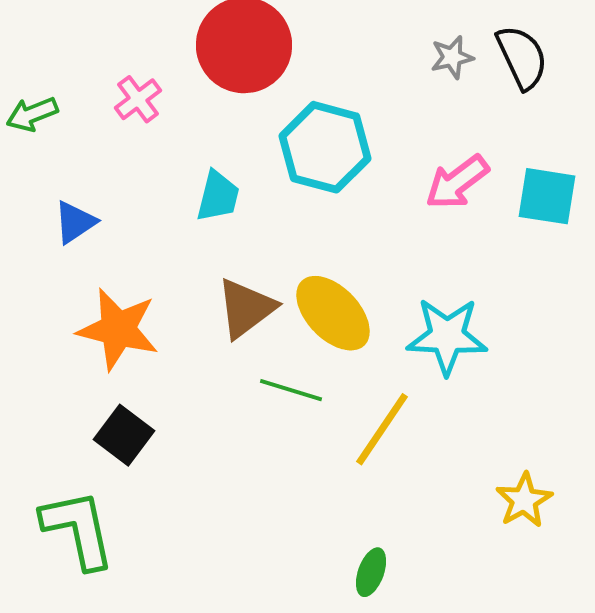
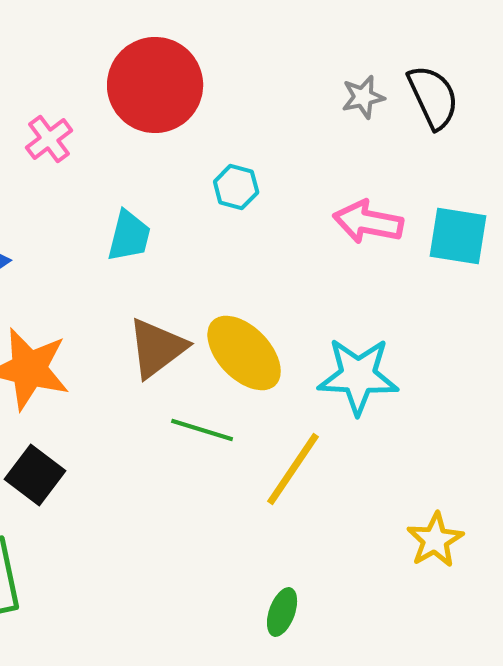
cyan hexagon: (325, 147) -> (236, 187), size x0.5
pink arrow: (457, 182) -> (368, 222), turned 48

